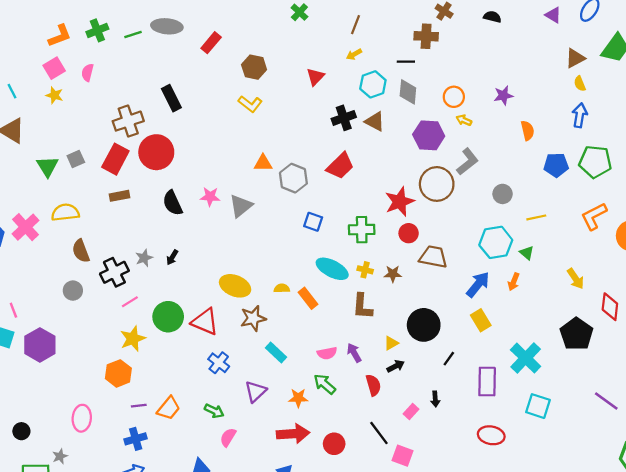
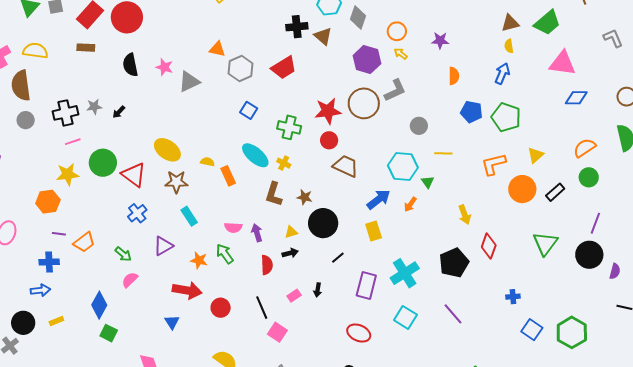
brown semicircle: (81, 251) -> (21, 85), moved, size x1.4
brown star: (393, 274) -> (305, 197), moved
purple line: (606, 401) -> (453, 314), moved

